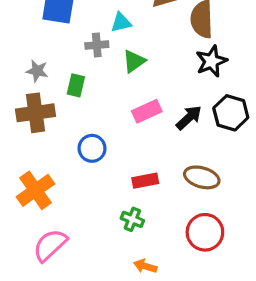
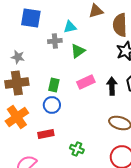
green rectangle: (76, 85) -> (54, 85), moved
black arrow: (189, 118) -> (112, 86), turned -48
red rectangle: (145, 181) -> (46, 134), moved
orange cross: (36, 190) -> (17, 117), moved

